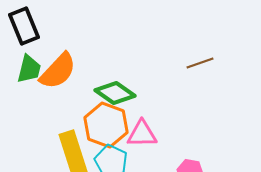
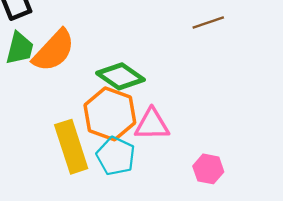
brown line: (200, 63) -> (208, 23), moved

